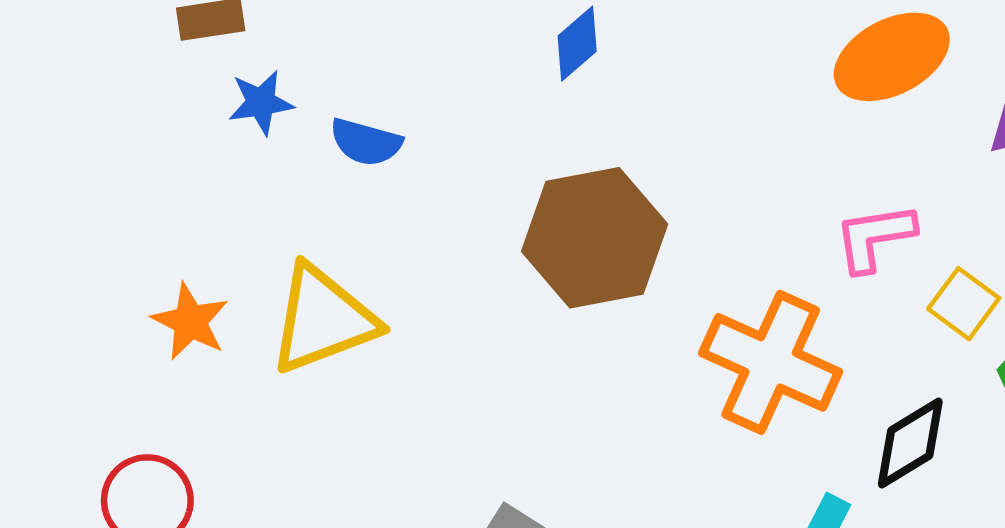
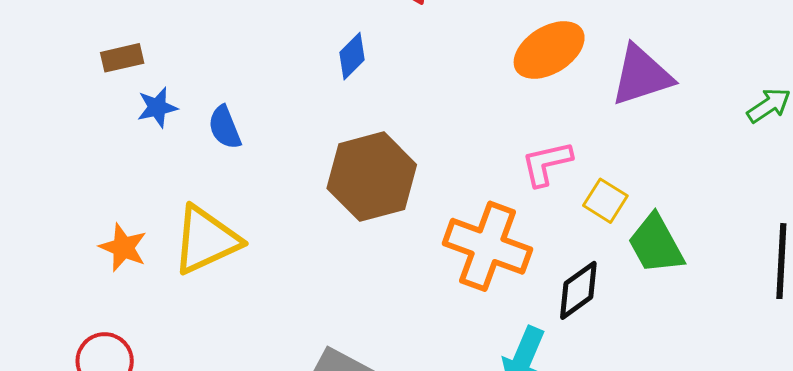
blue semicircle: (366, 142) -> (225, 127), turned 57

